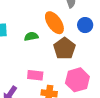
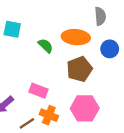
orange ellipse: (54, 23) -> (76, 37), turned -65
green semicircle: (31, 36) -> (46, 46), turned 40

